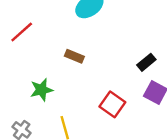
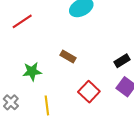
brown rectangle: (74, 56) -> (68, 57), moved

